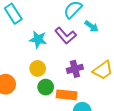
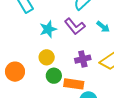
cyan arrow: (92, 26) -> (103, 27), moved
cyan star: (38, 39) -> (48, 29), turned -30

